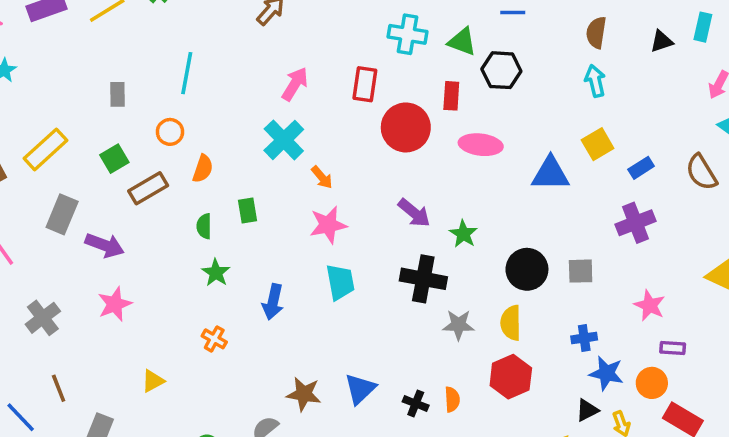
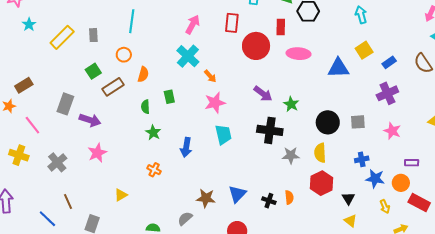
yellow rectangle: (46, 149) -> (62, 37), moved
pink star: (650, 305) -> (392, 131), moved
black triangle: (587, 410) -> (348, 198), moved, turned -32

